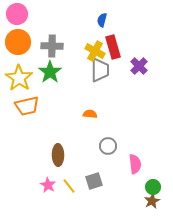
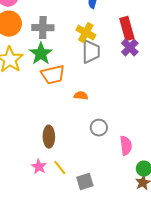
red rectangle: (113, 47) -> (127, 29), moved
orange trapezoid: (27, 106) -> (53, 75), moved
gray square: (94, 181) -> (85, 182), moved

